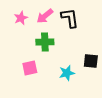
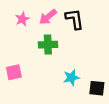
black square: (91, 61) -> (97, 88), moved
pink square: (30, 68) -> (14, 72), moved

